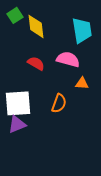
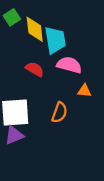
cyan trapezoid: (82, 30) -> (55, 40), moved

